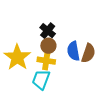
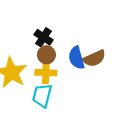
brown semicircle: (88, 53) -> (94, 58), turned 54

